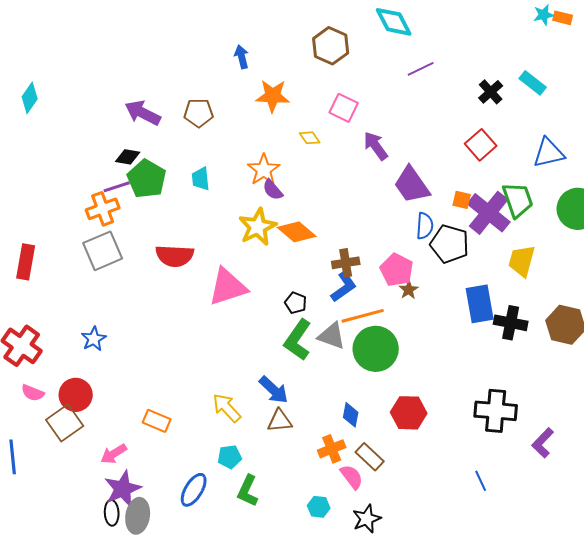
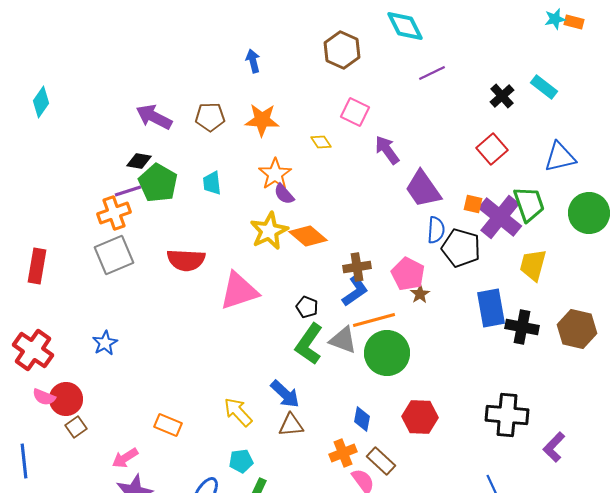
orange star: (273, 96) -> (262, 120), moved
red circle: (76, 395) -> (66, 399), moved
brown square: (65, 423) -> (76, 427), size x0.6

